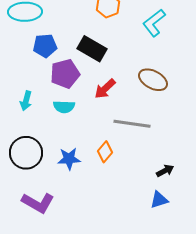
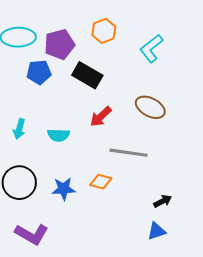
purple pentagon: (65, 74) -> (59, 44), moved
orange diamond: (105, 152) -> (101, 182), turned 65

